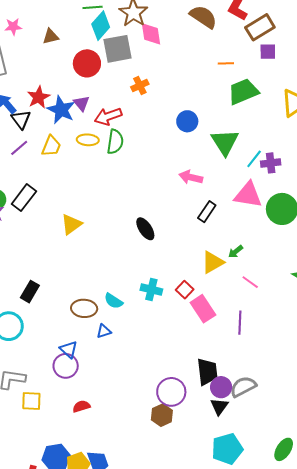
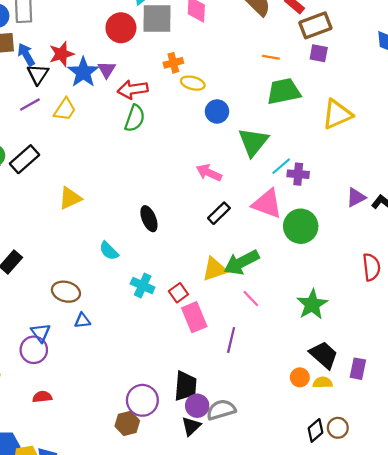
yellow ellipse: (88, 140) -> (193, 83), moved
green arrow: (236, 252) -> (242, 262), size x2.0
cyan semicircle: (113, 301) -> (109, 251), moved

